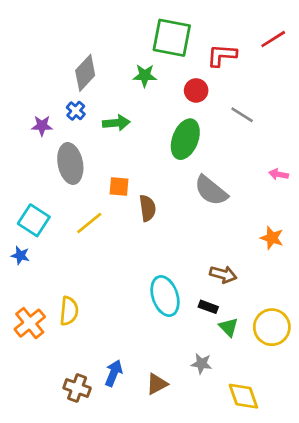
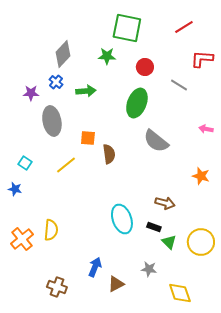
red line: (273, 39) -> (184, 27), moved
red L-shape: (222, 55) -> (202, 59), moved
cyan square: (34, 220) -> (25, 163), size x0.6
blue arrow: (114, 373) -> (95, 267), moved

